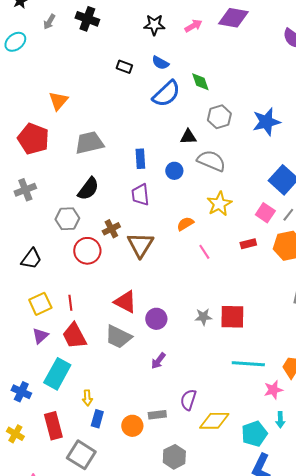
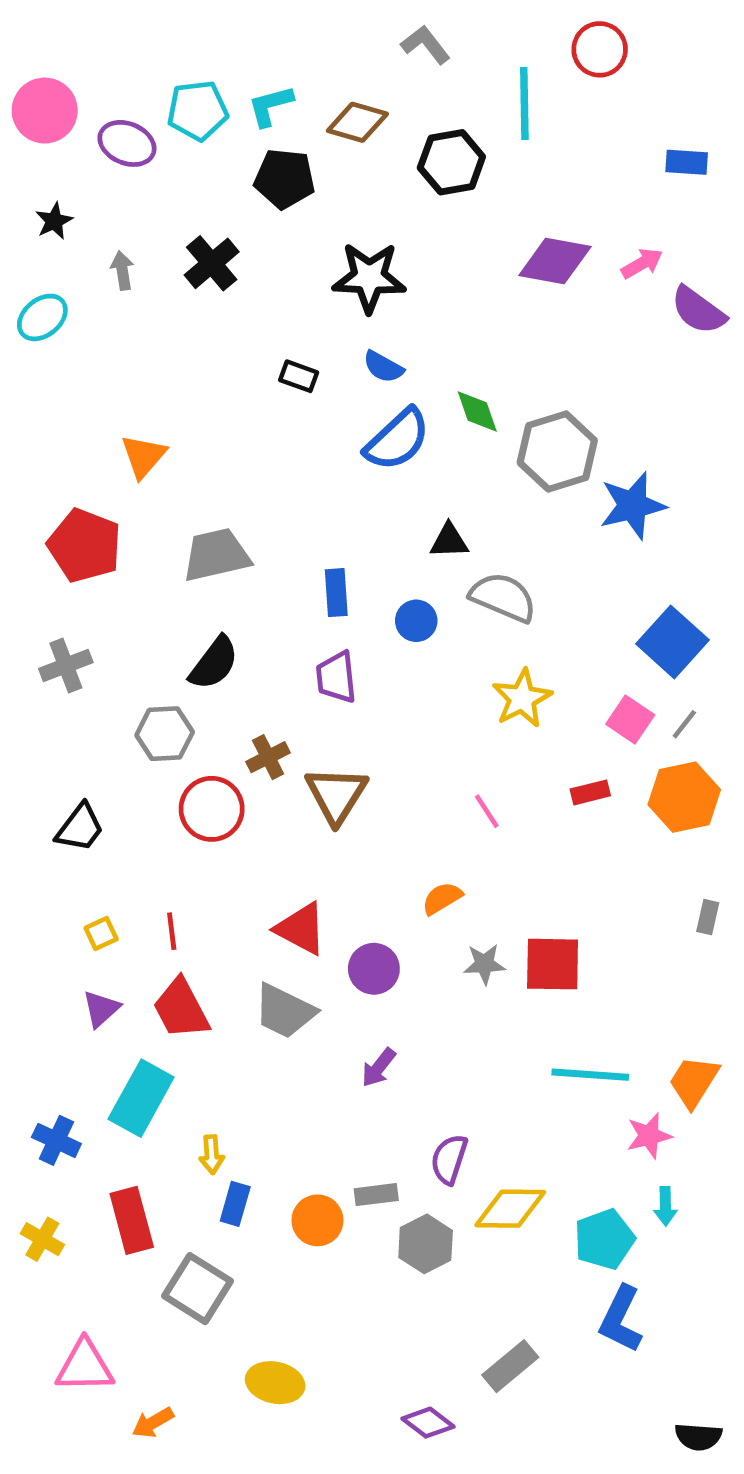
black cross: (87, 19) -> (212, 263), turned 30
gray arrow: (49, 22) -> (122, 270), turned 140
black star: (154, 25) -> (369, 277), size x1.4
pink arrow: (193, 26) -> (642, 263), moved
gray hexagon: (219, 117) -> (557, 451), moved, size x1.4
orange semicircle: (185, 224) -> (442, 898), moved
yellow square: (40, 304) -> (101, 934), size x0.6
gray hexagon: (174, 457) -> (426, 1244), moved

